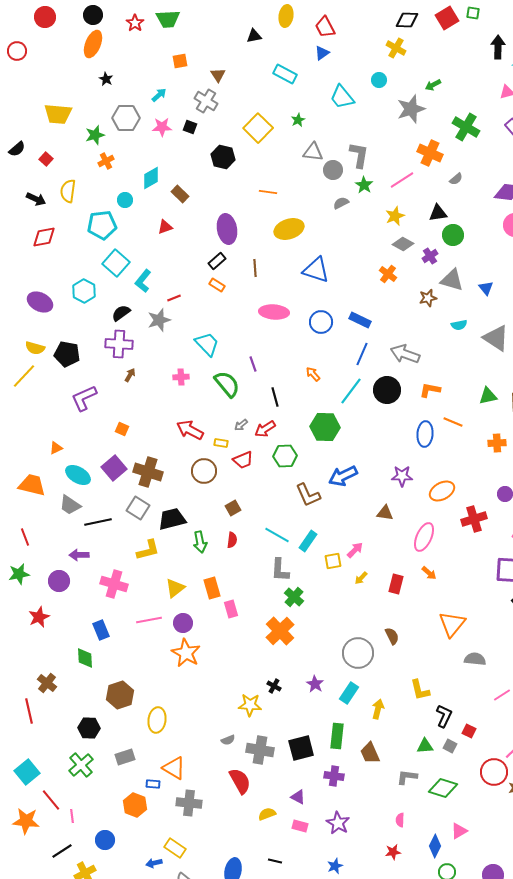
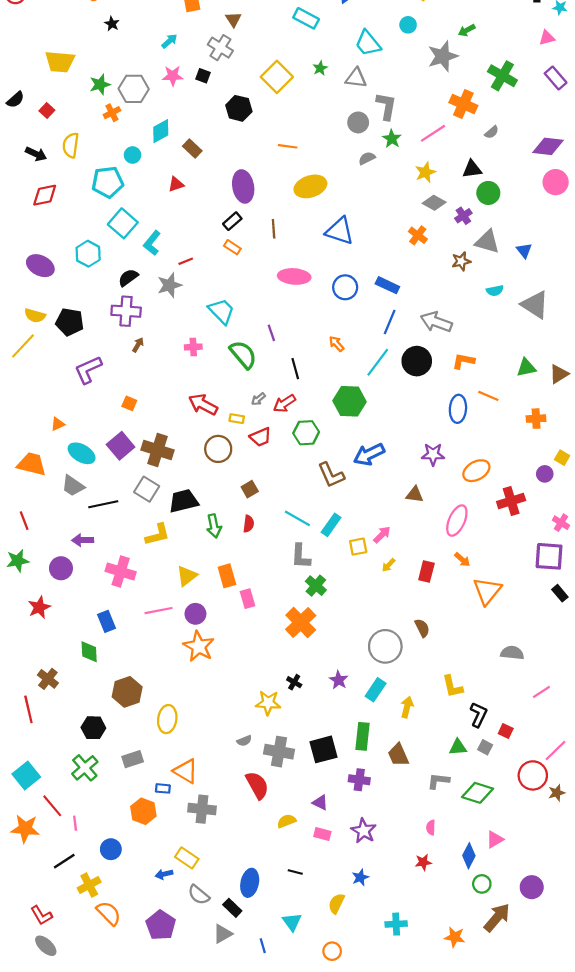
gray hexagon: (126, 118) -> (134, 89), moved
gray triangle: (313, 152) -> (356, 78), moved
orange triangle: (452, 624) -> (487, 591), moved

